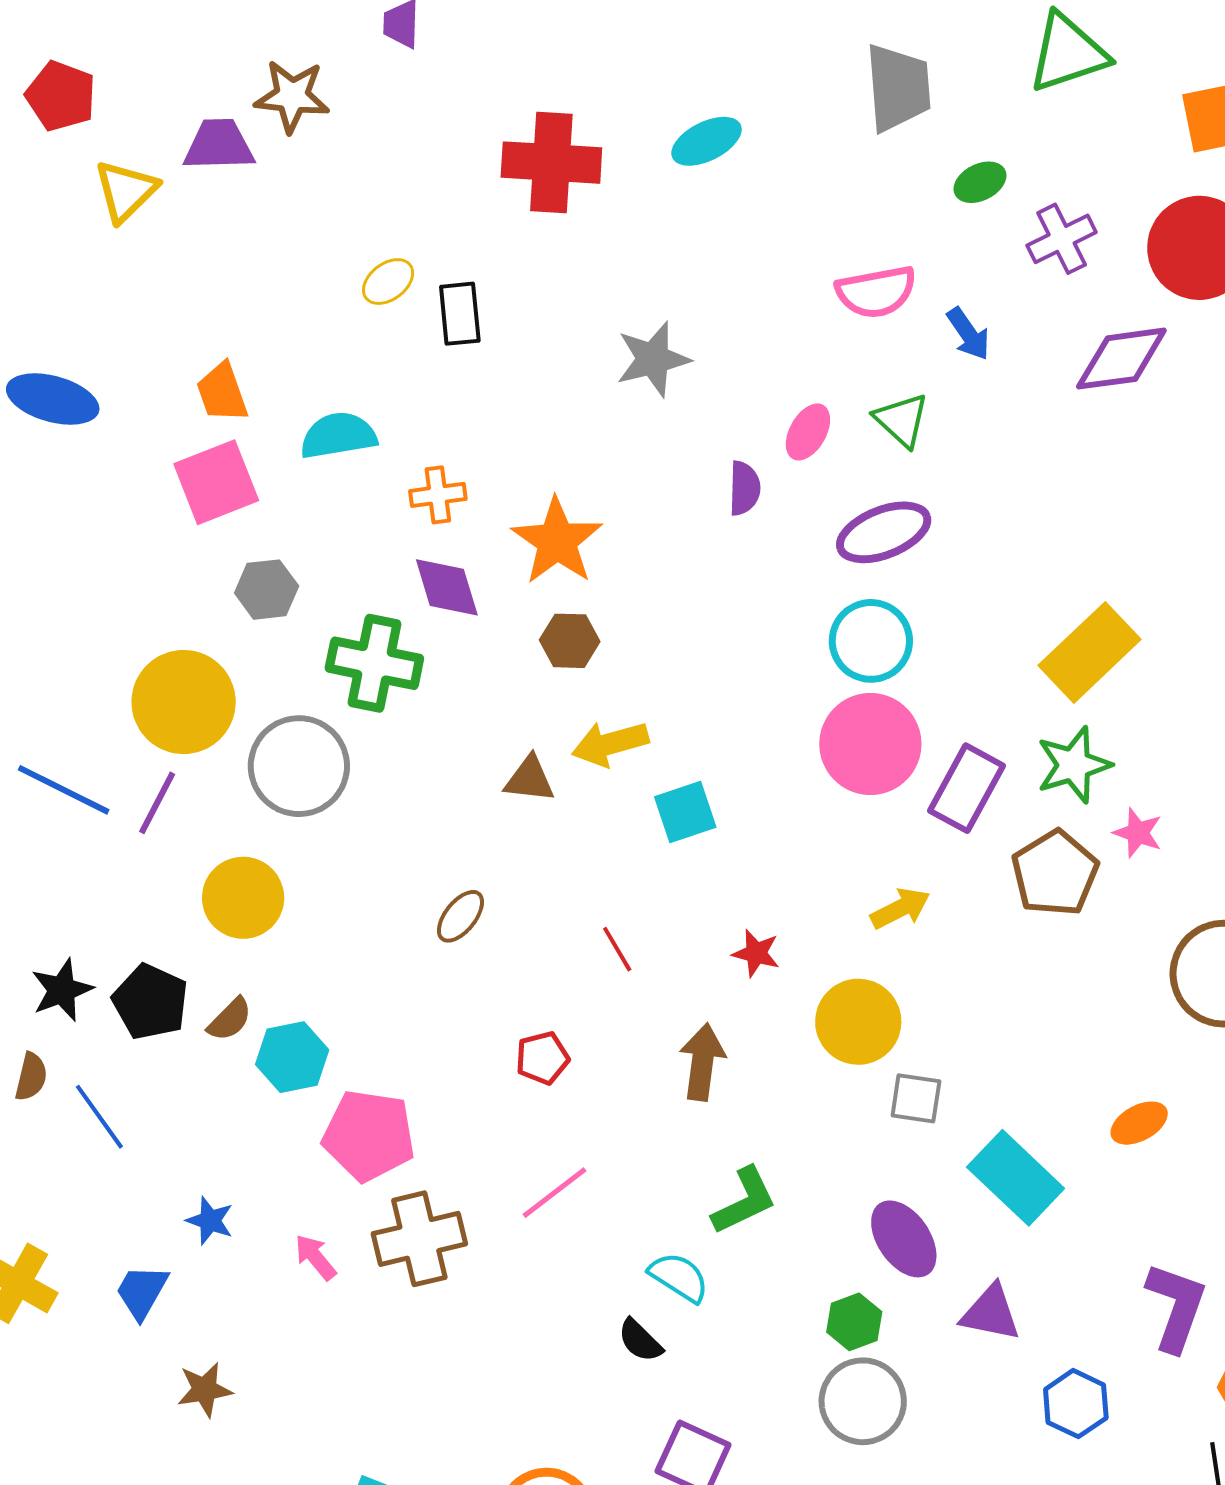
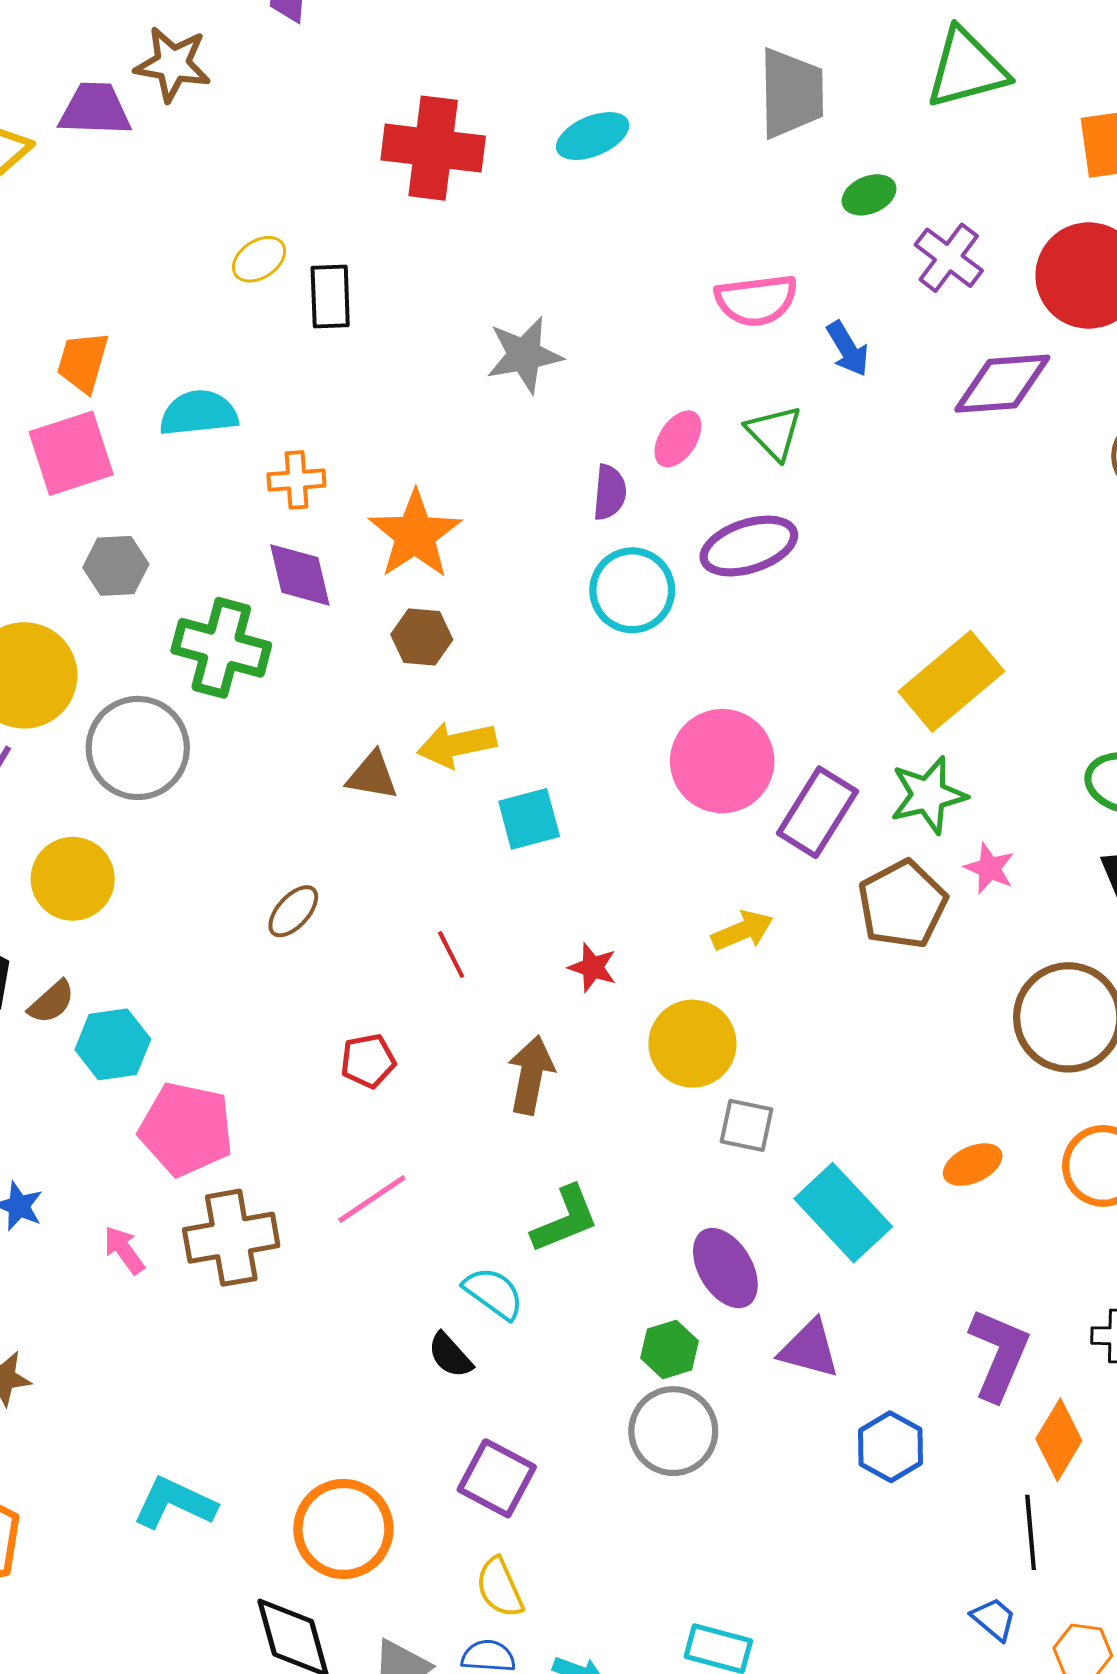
purple cross: (1062, 239) -> (949, 258), turned -30
orange trapezoid: (222, 392) -> (83, 362), turned 32
cyan circle: (871, 641) -> (632, 590), moved

